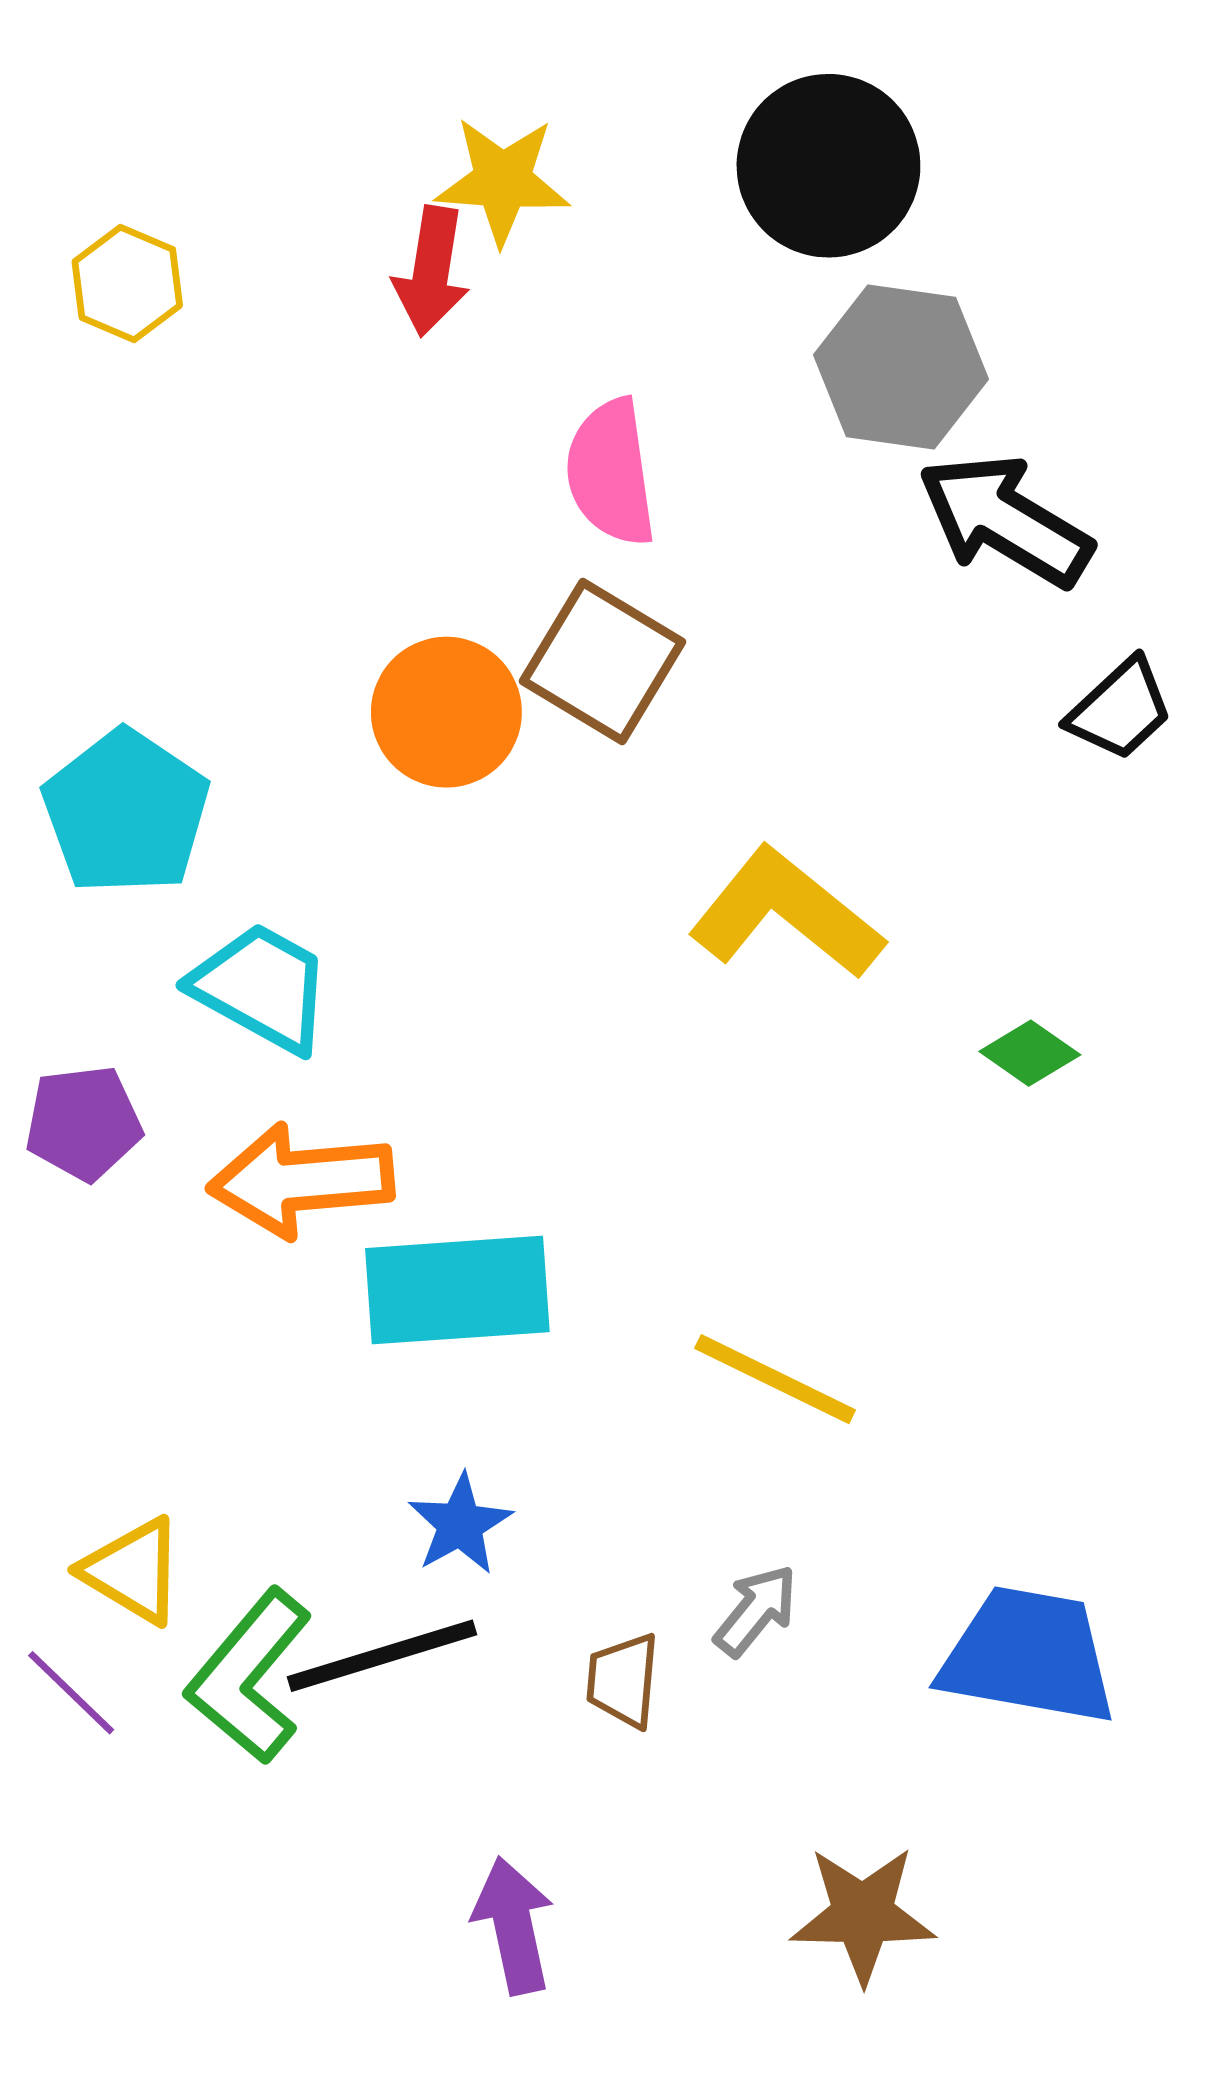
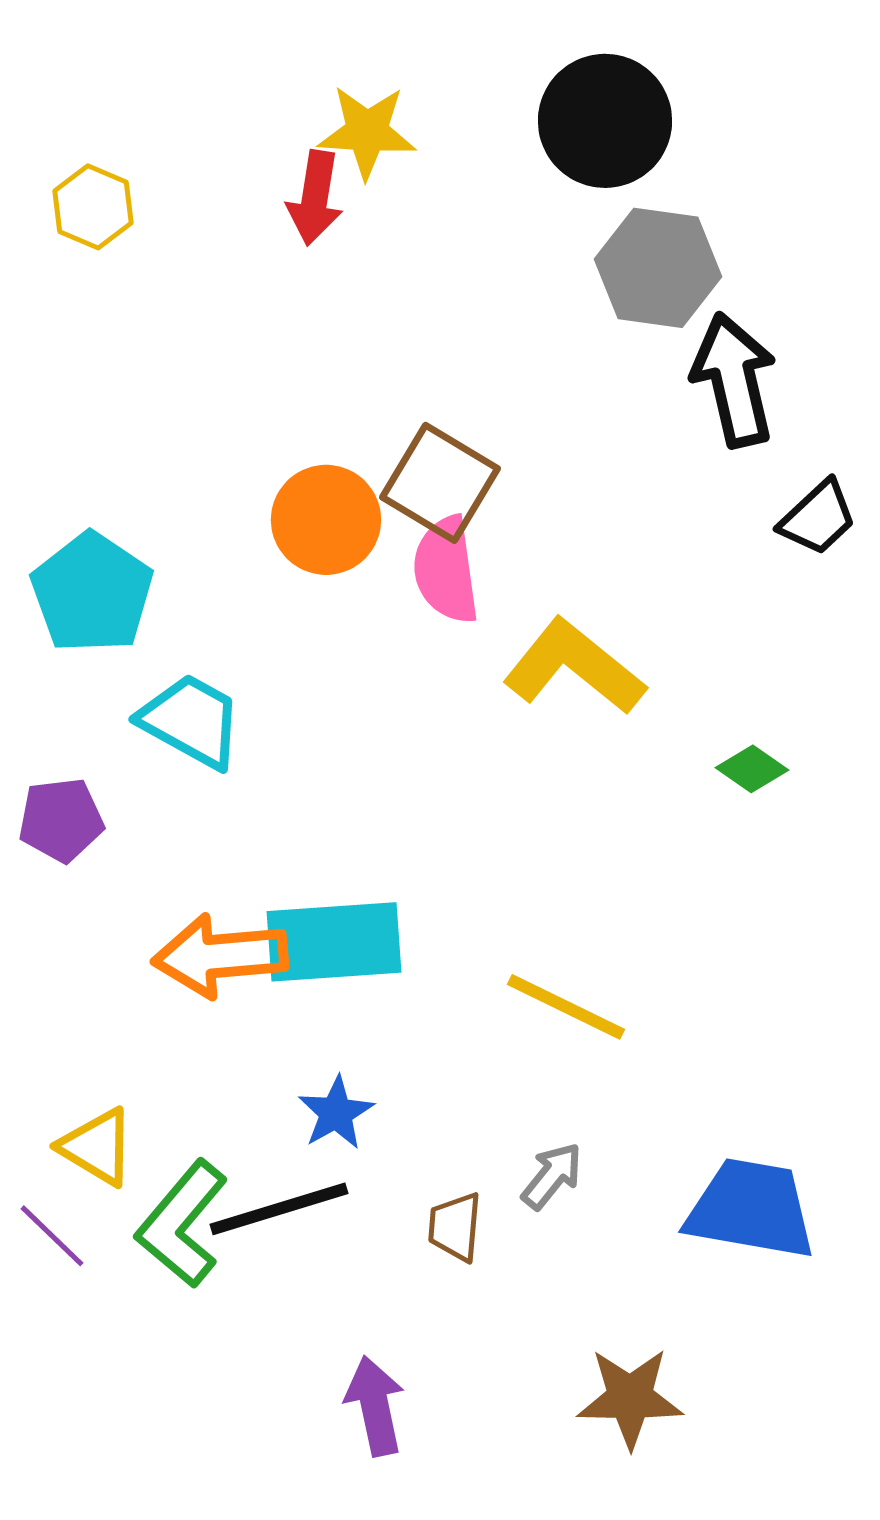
pink semicircle: (611, 472) -> (446, 570), moved
black arrow: (1005, 520) -> (734, 380), turned 46
orange arrow: (301, 1181) -> (220, 956), moved

